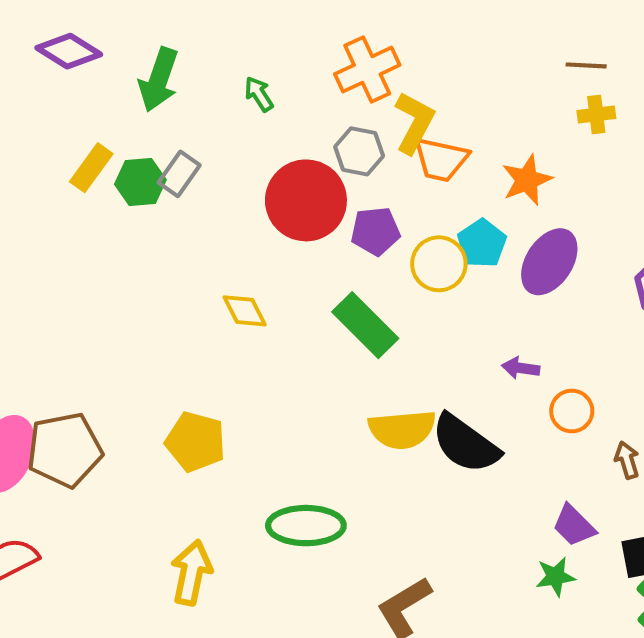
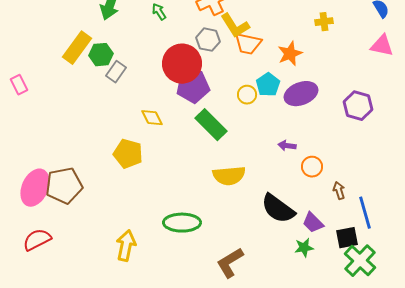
yellow L-shape: (414, 123) -> (235, 26), turned 120
yellow rectangle: (91, 168) -> (77, 48), size x1.4
gray rectangle: (179, 174) -> (116, 72), moved
purple pentagon: (375, 231) -> (193, 87), moved, size x1.4
purple ellipse: (549, 262) -> (301, 94), turned 36
yellow circle: (439, 264) -> (247, 95), size x0.7
yellow pentagon: (196, 442) -> (128, 154), moved
black semicircle: (465, 444) -> (278, 209), moved

